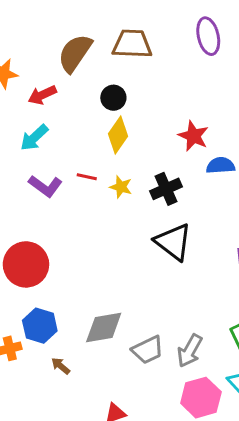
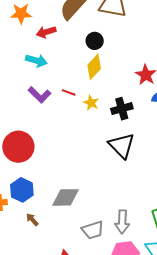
cyan arrow: (34, 138) -> (36, 61), turned -130
gray trapezoid: (148, 350) -> (93, 230), moved
gray arrow: (190, 351) -> (122, 222), turned -35

